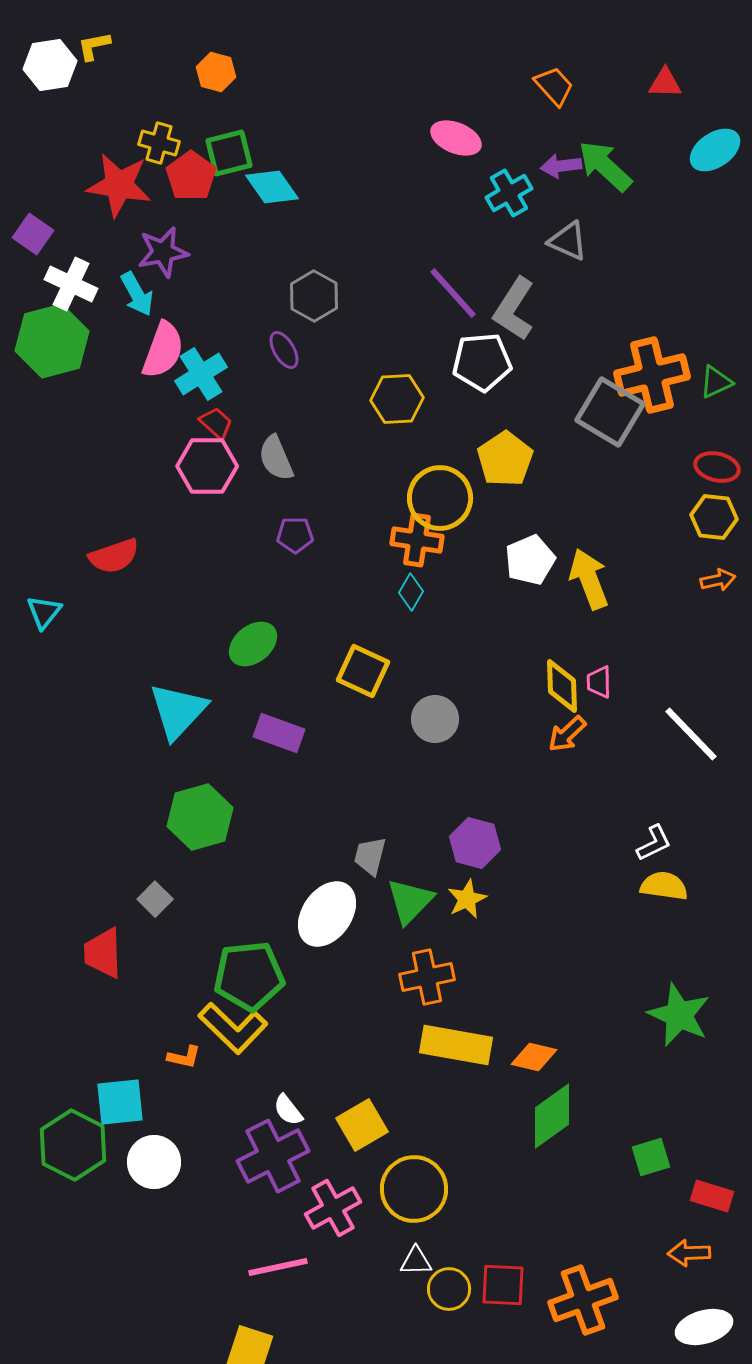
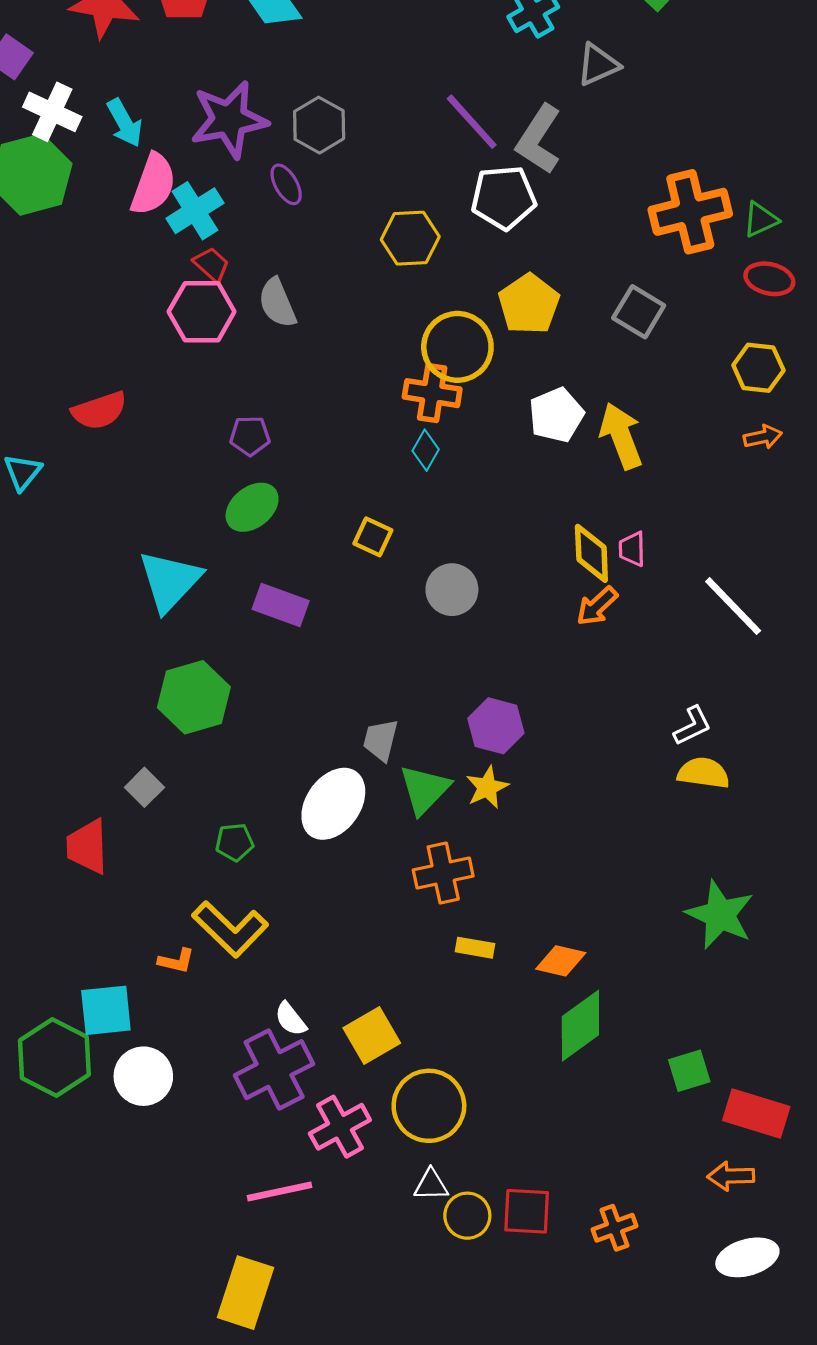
gray triangle: (568, 241) -> (598, 65), turned -48
purple star: (163, 252) -> (229, 120), moved, size x1.4
gray square: (610, 412) -> (639, 312), moved, size x0.7
red ellipse: (717, 467) -> (769, 279), moved
purple pentagon: (295, 535) -> (250, 436), moved
yellow square: (363, 671) -> (373, 537), size x0.7
green pentagon: (249, 976) -> (234, 842), moved, size x0.5
yellow rectangle: (456, 1045) -> (475, 948), size x0.5
red rectangle: (712, 1196) -> (756, 1114), size x1.4
orange cross: (583, 1300) -> (615, 1228), size x0.6

